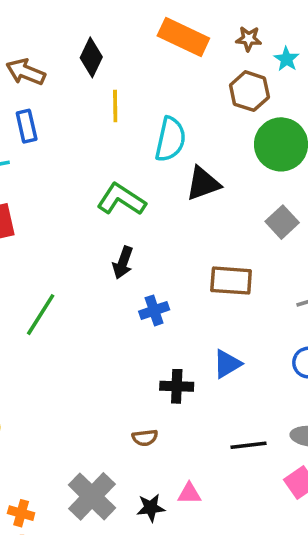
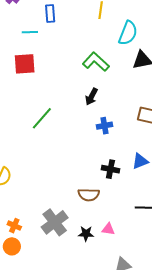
brown semicircle: (145, 438) -> (89, 195), size x1.5

